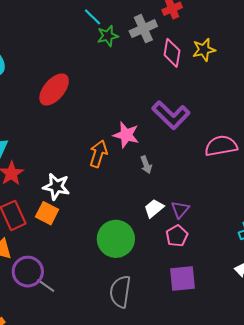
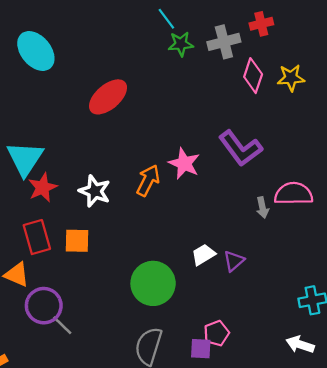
gray arrow: (146, 165) -> (262, 208), moved
white star: (56, 187) -> (95, 191), moved
orange square: (47, 213) -> (77, 241), turned -35
pink pentagon: (177, 236) -> (216, 333), moved
purple square: (183, 279) -> (201, 349), moved, size x0.7

